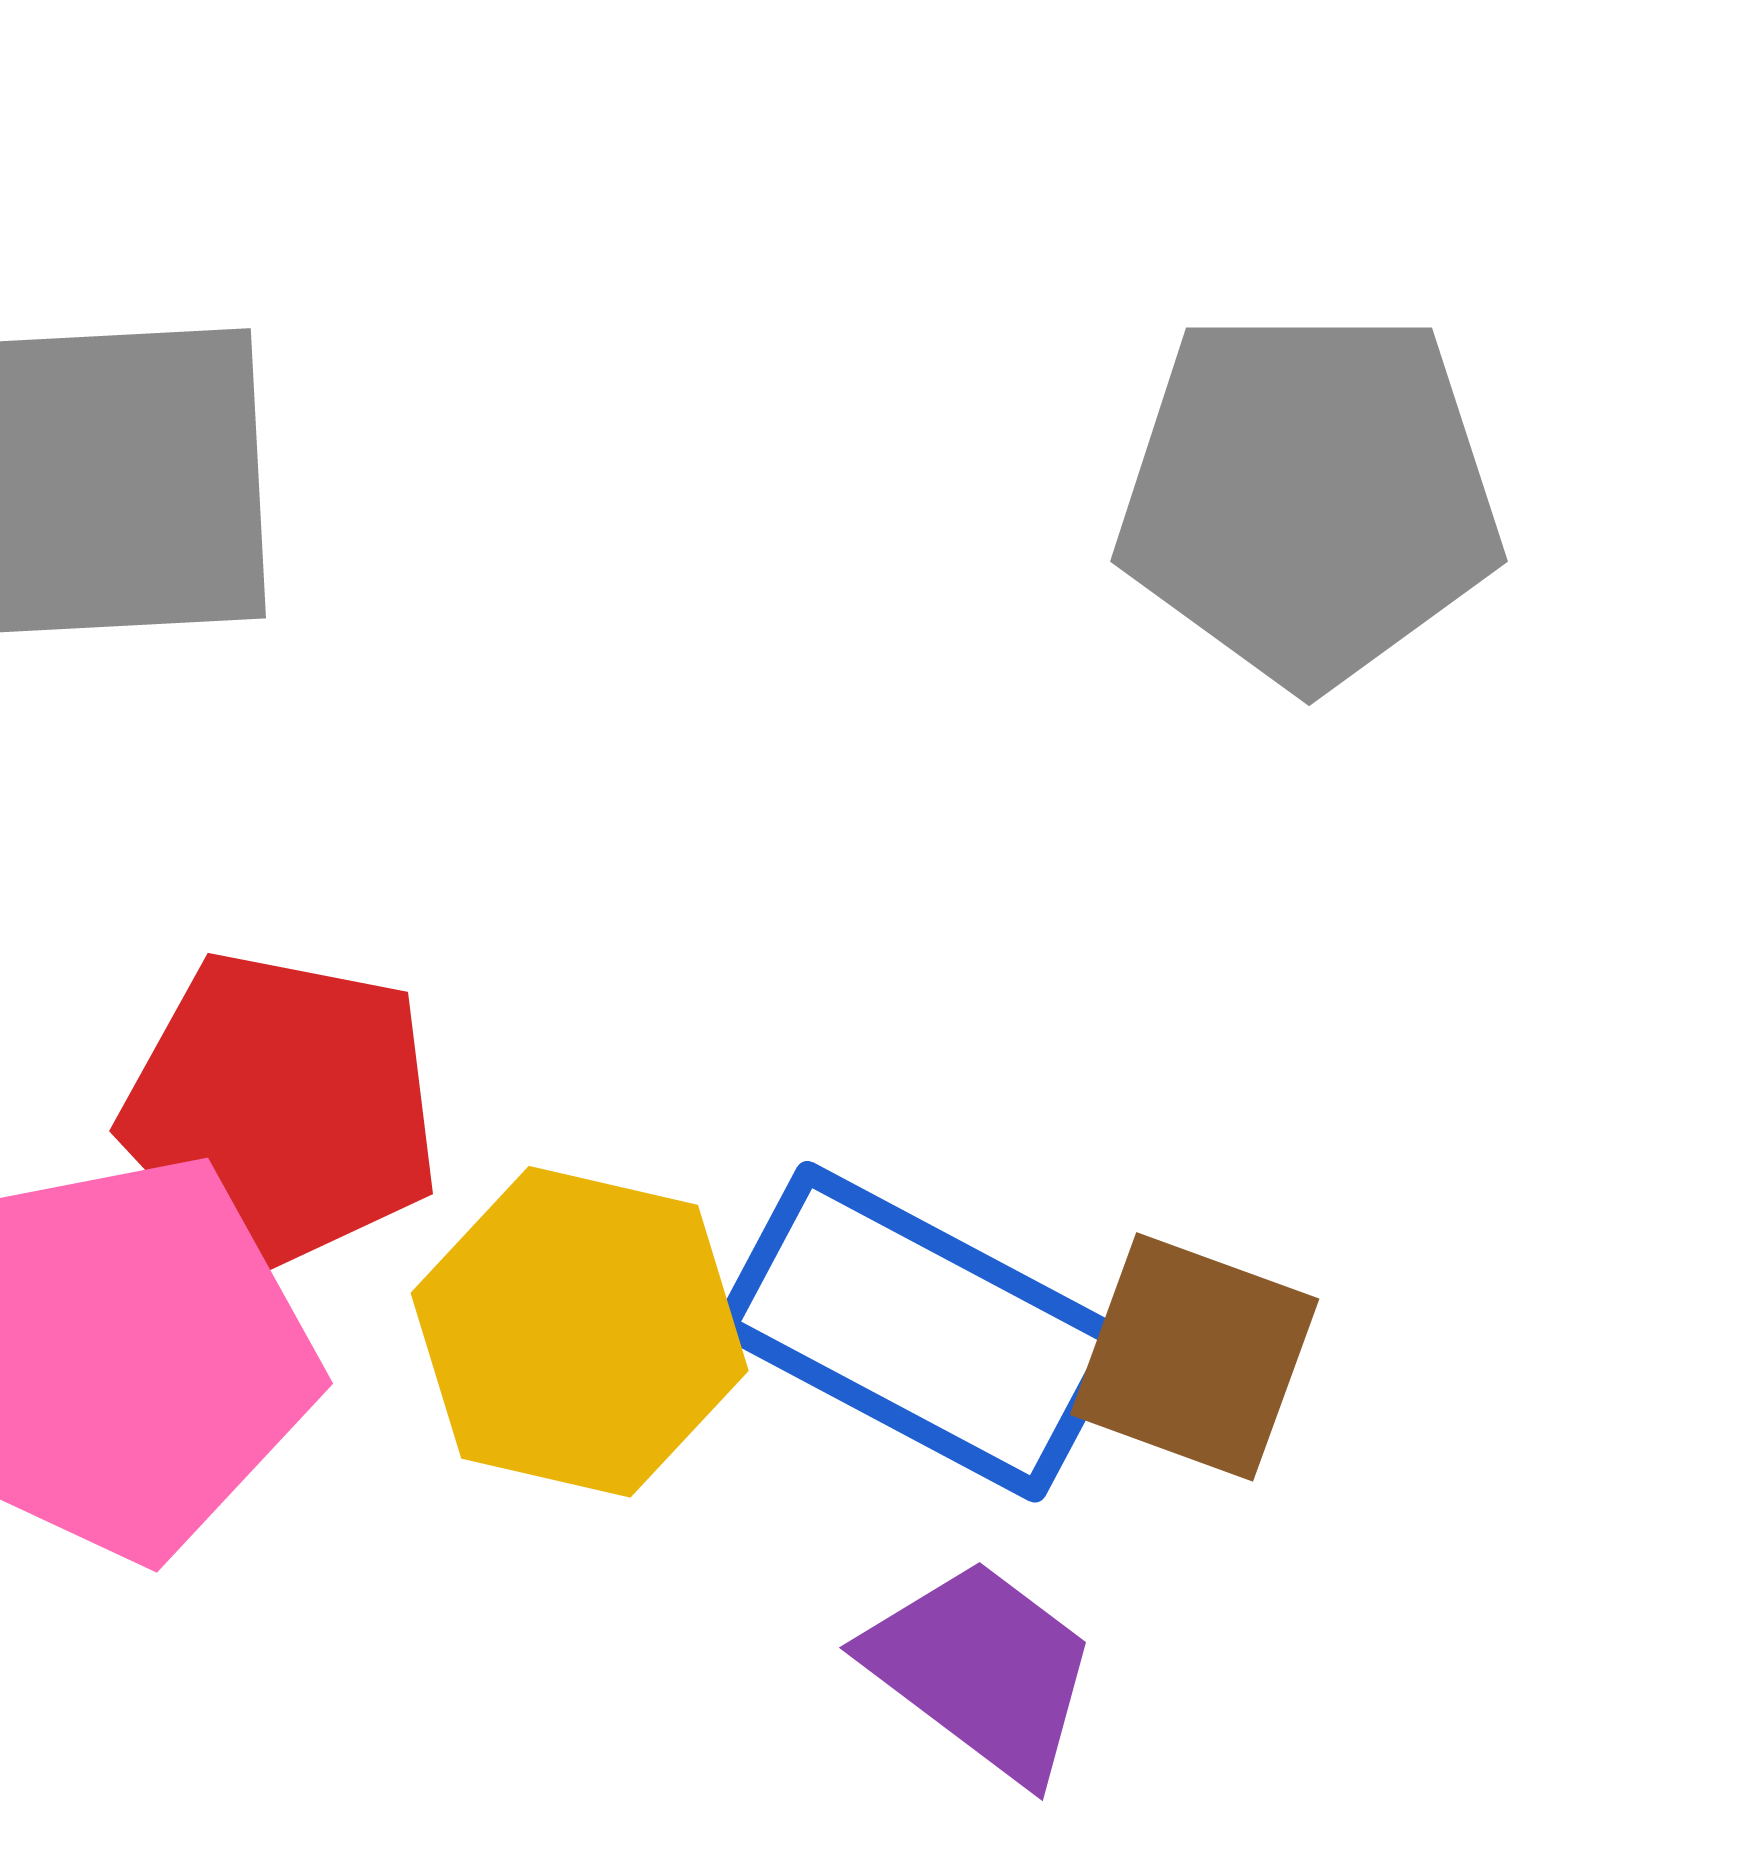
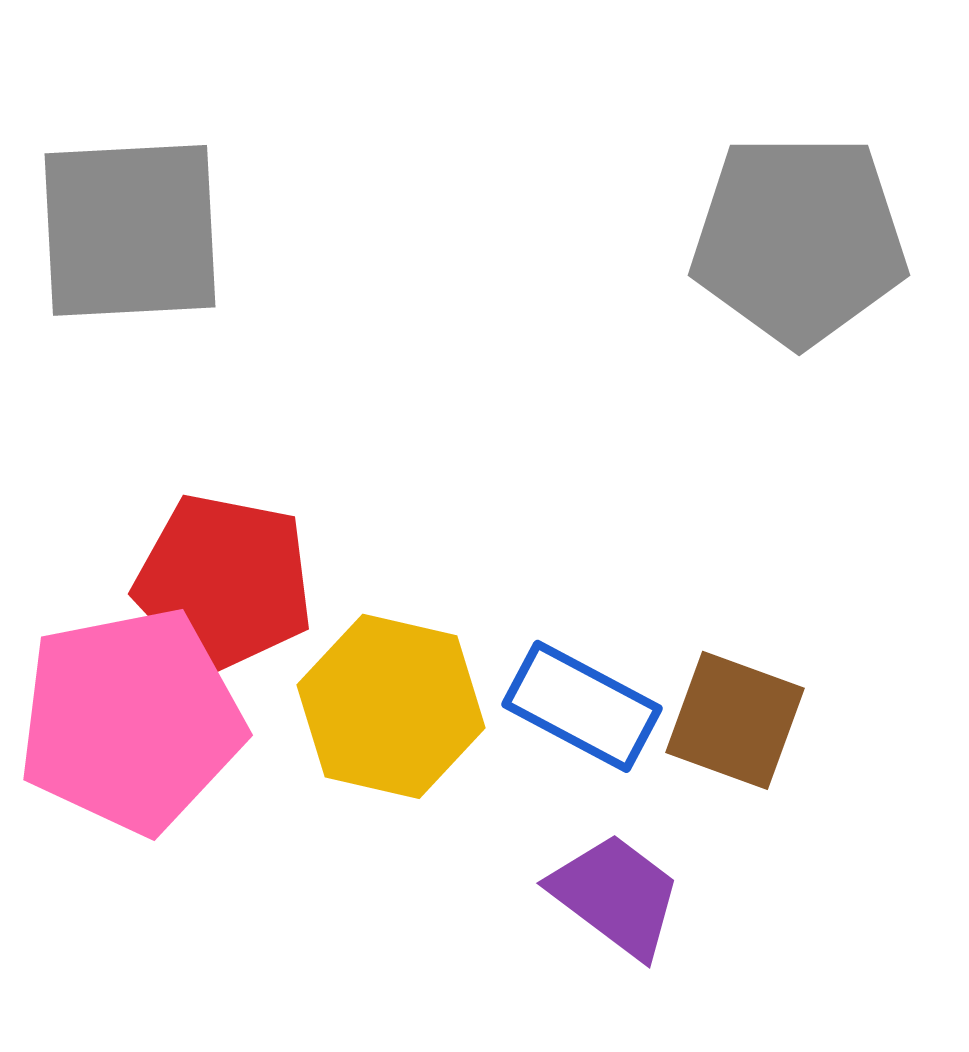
blue rectangle: (921, 1332) -> (582, 706), size x0.7

